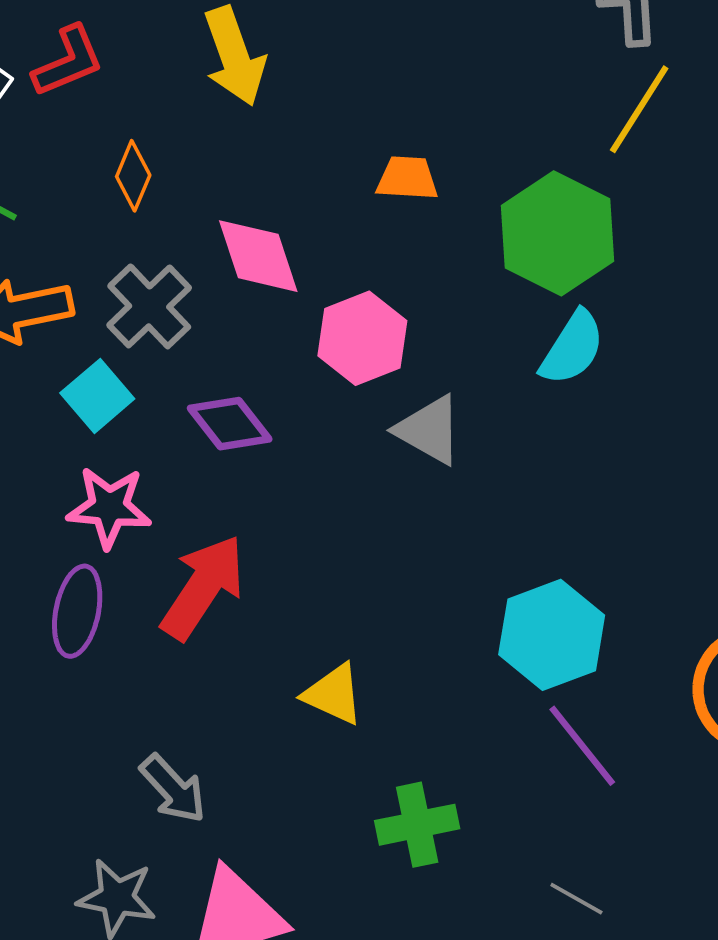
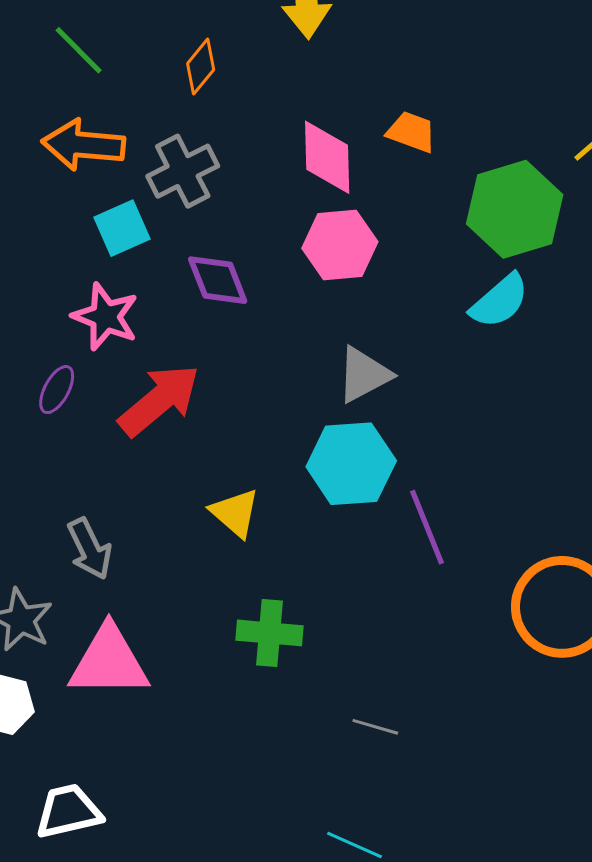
pink diamond: (258, 256) -> (327, 157), moved
gray triangle: (429, 430) -> (364, 375), moved, turned 46
purple ellipse: (77, 611) -> (57, 390), size x0.7
cyan hexagon: (552, 635) -> (351, 464), moved
purple line: (582, 746) -> (427, 527), moved
gray line: (576, 899) -> (375, 727), turned -30

